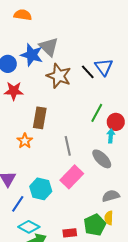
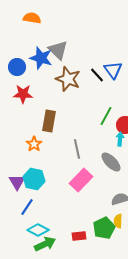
cyan hexagon: (41, 189) -> (34, 179), moved

